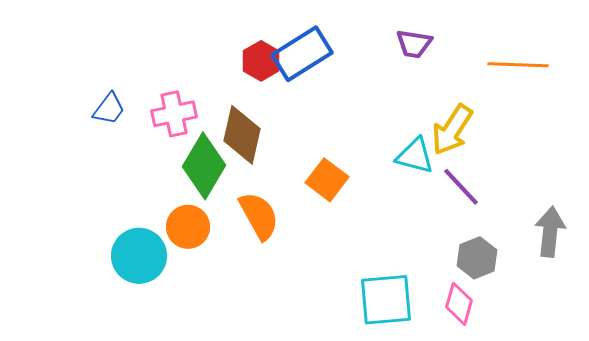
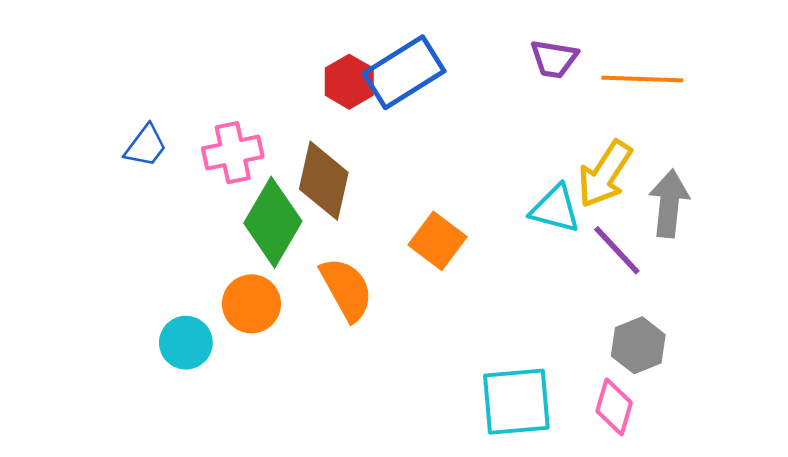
orange line: (518, 65) -> (642, 79), moved
gray arrow: (550, 232) -> (669, 203), moved
cyan circle: (139, 256) -> (186, 343), size x0.7

